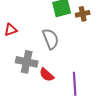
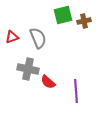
gray semicircle: (51, 39) -> (38, 38), moved

